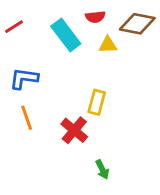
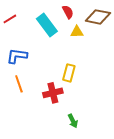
red semicircle: (95, 17) -> (68, 12), turned -112
red cross: (74, 130) -> (53, 93), turned 36

